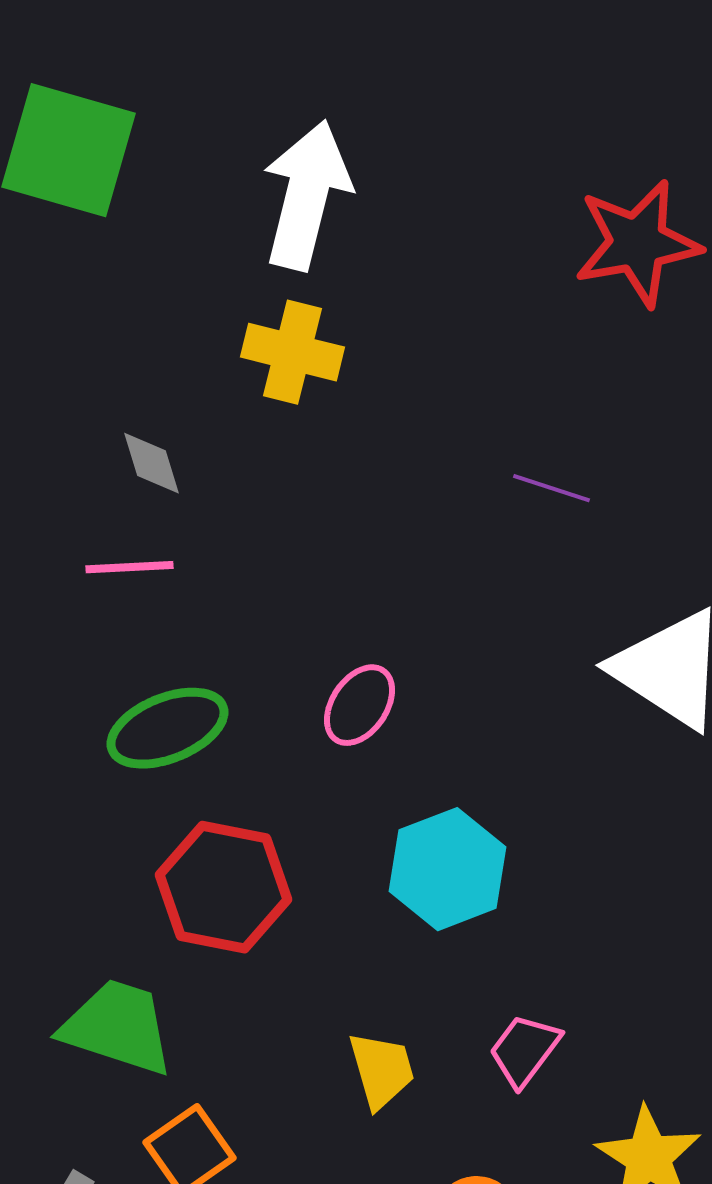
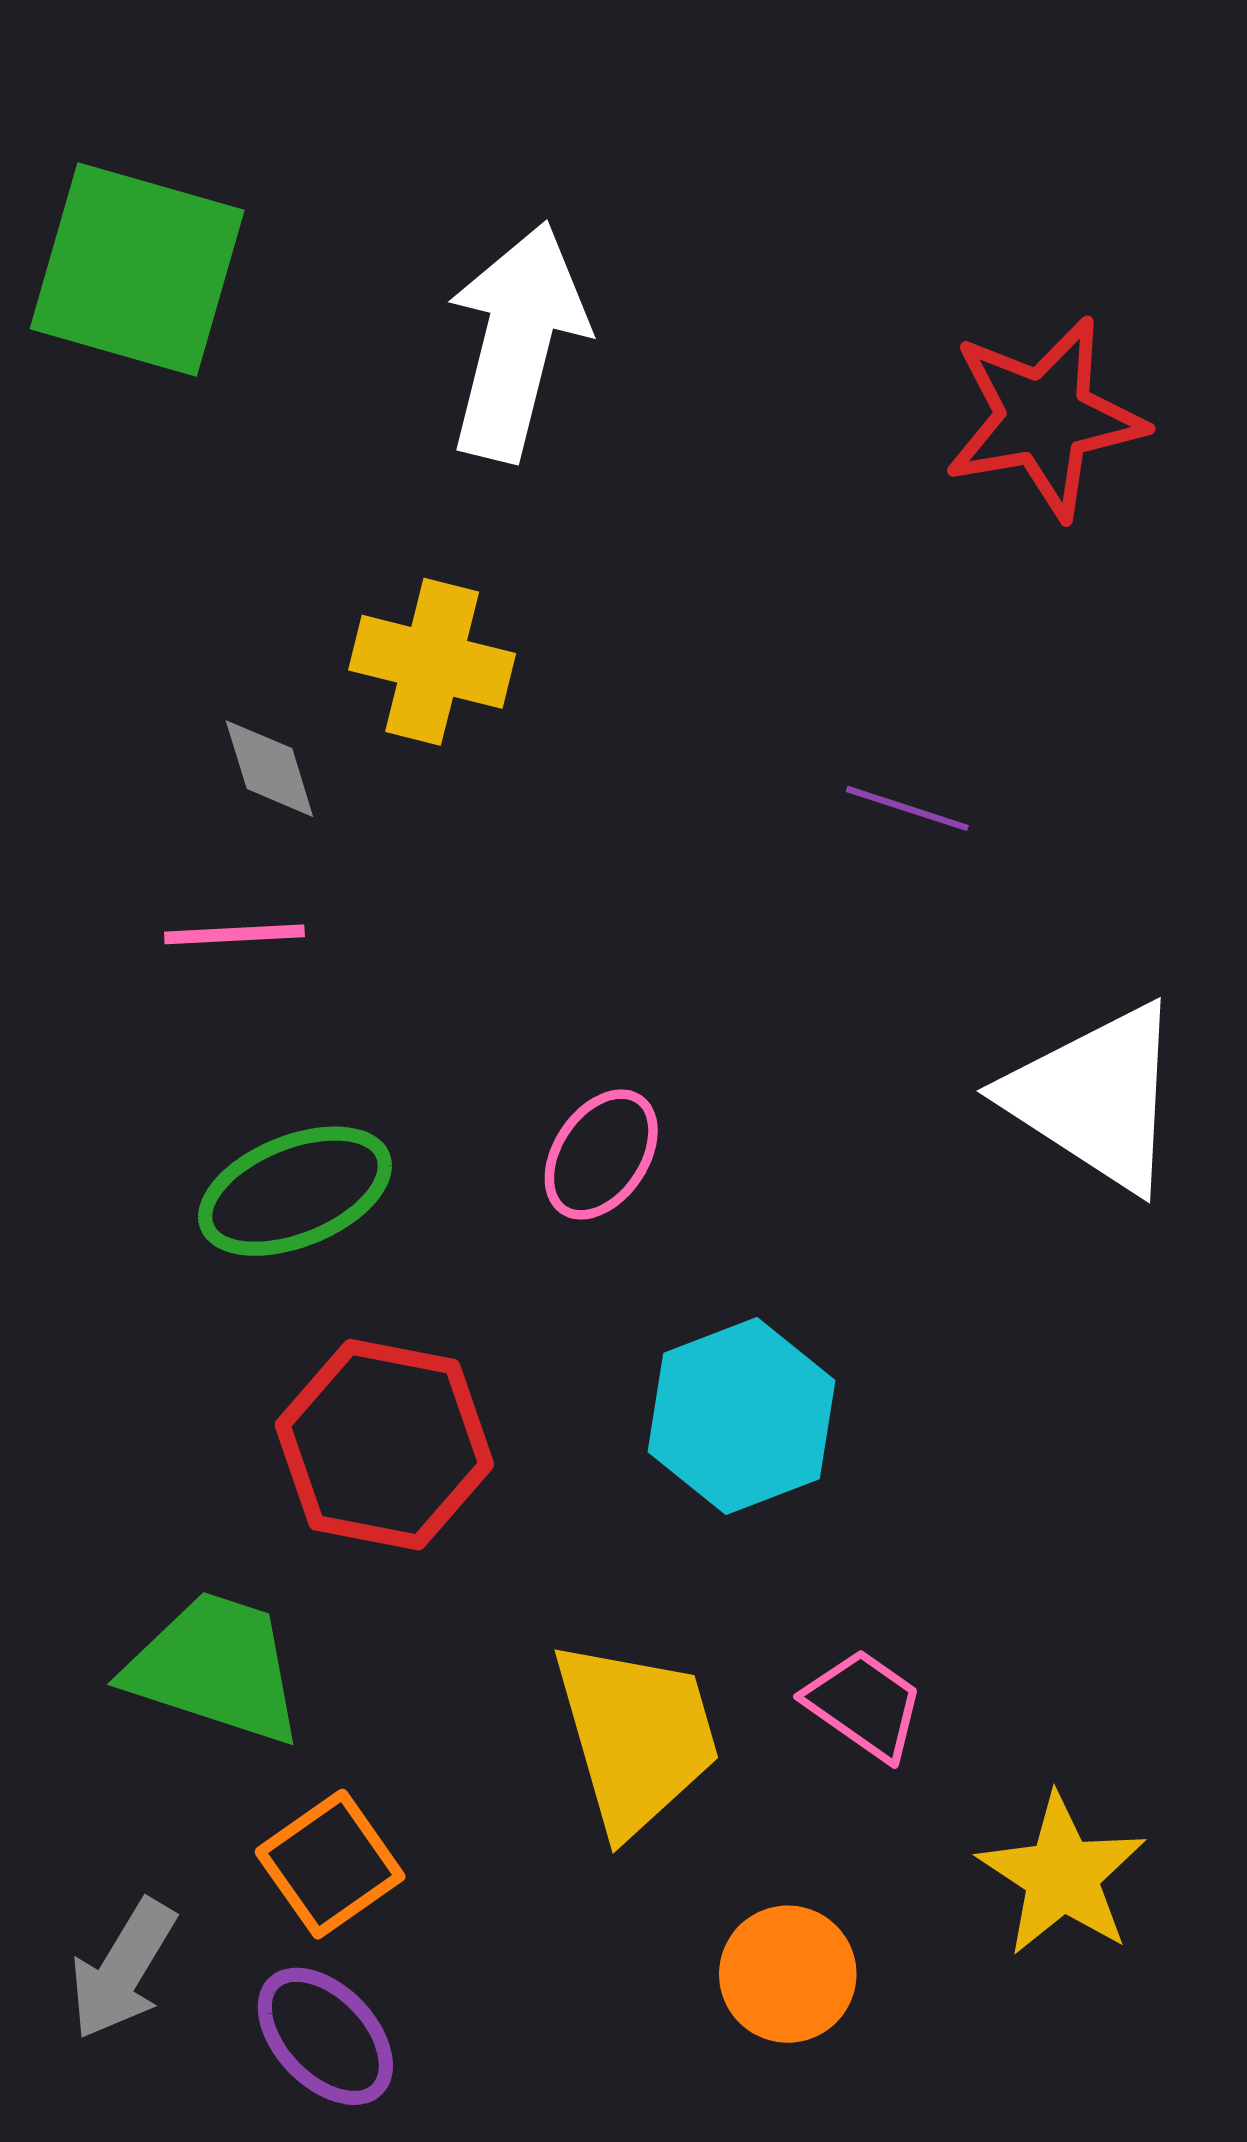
yellow cross: (292, 352) -> (432, 662), moved
pink trapezoid: (524, 1050) -> (864, 1705), turned 88
yellow trapezoid: (382, 1070) -> (636, 1737), size x1.6

